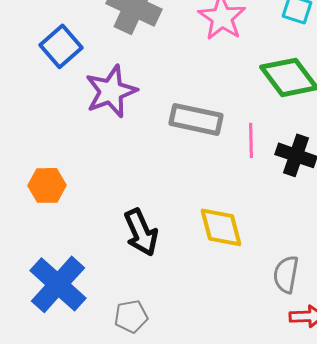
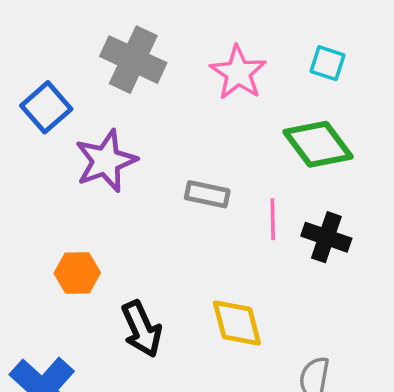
gray rectangle: (196, 119) -> (207, 194), size x0.7
orange hexagon: (47, 185) -> (77, 273), moved

